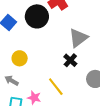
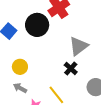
gray arrow: (12, 81) -> (20, 88), moved

